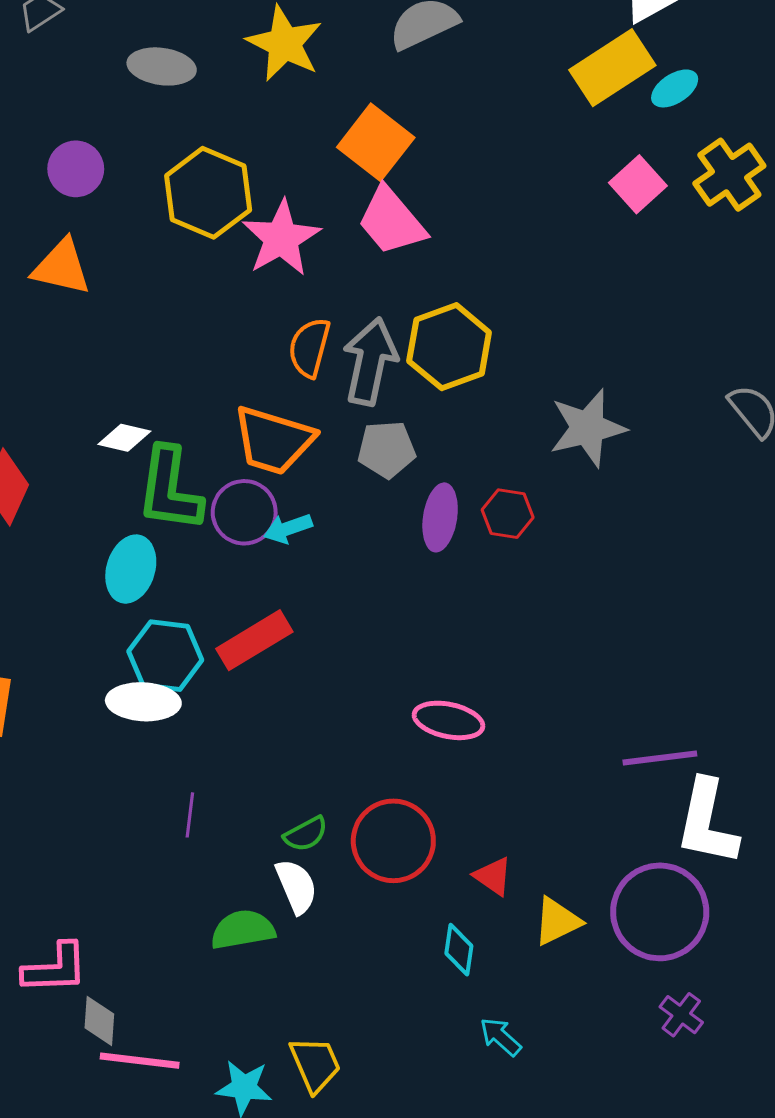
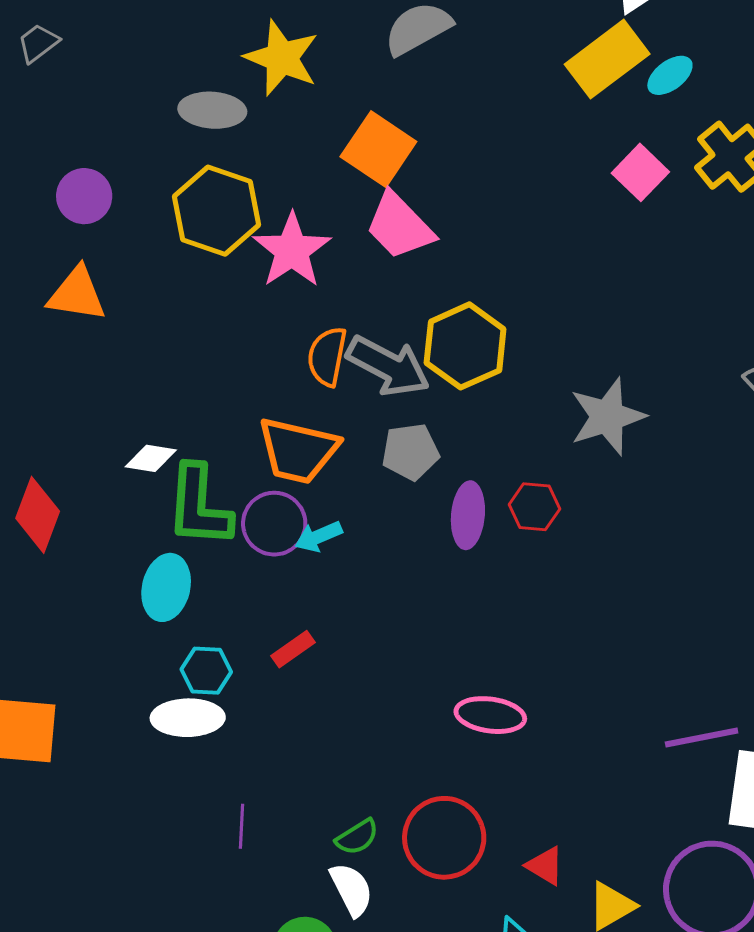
gray ellipse: (162, 66) -> (212, 110), moved
gray arrow: (370, 361) -> (388, 366), turned 110
red rectangle: (254, 640) -> (293, 649), size x0.6
cyan hexagon: (165, 656) -> (206, 671), size x0.7

